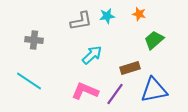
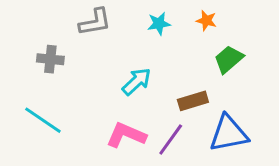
gray L-shape: (81, 21) -> (95, 22), moved

